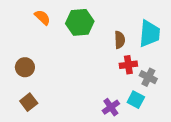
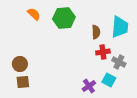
brown circle: (25, 67) -> (20, 64), moved
brown square: (29, 102) -> (23, 82), turned 32

